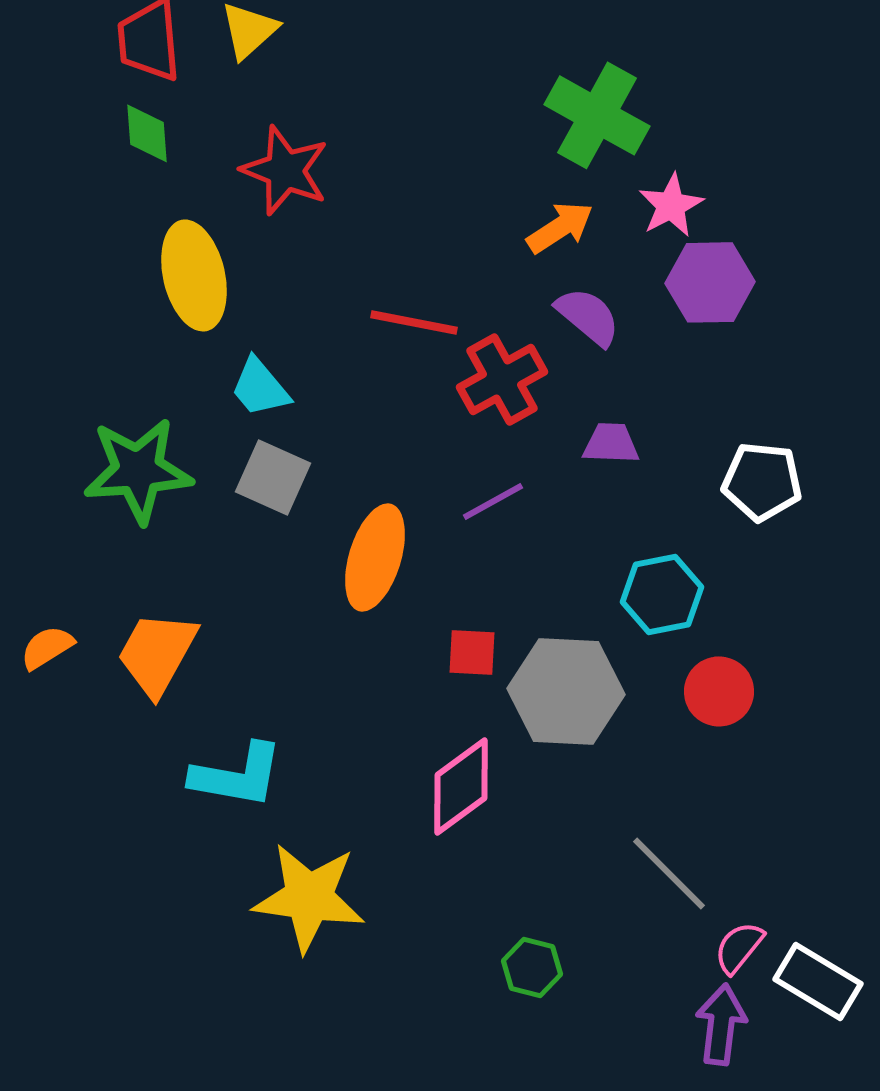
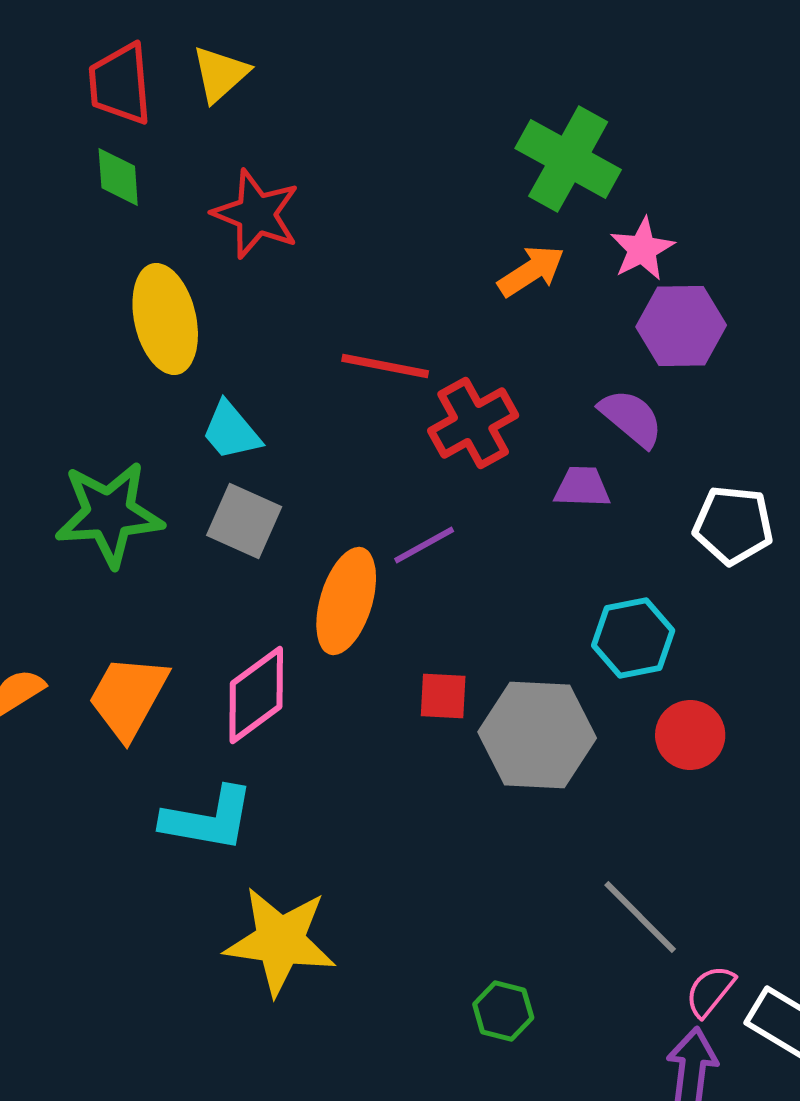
purple semicircle: (588, 316) -> (631, 418), moved
purple line: (493, 501) -> (424, 545), moved
pink diamond: (461, 786) -> (256, 695), moved

